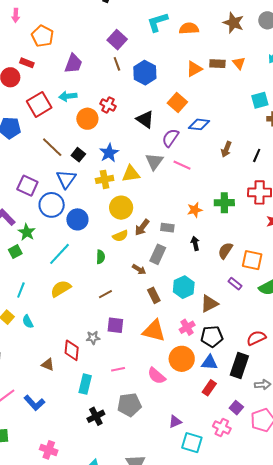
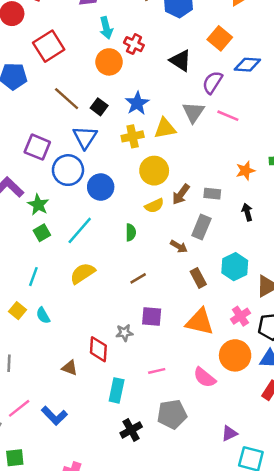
cyan arrow: (68, 96) -> (106, 28), moved, turned -96
green square: (15, 252) -> (42, 233), moved

